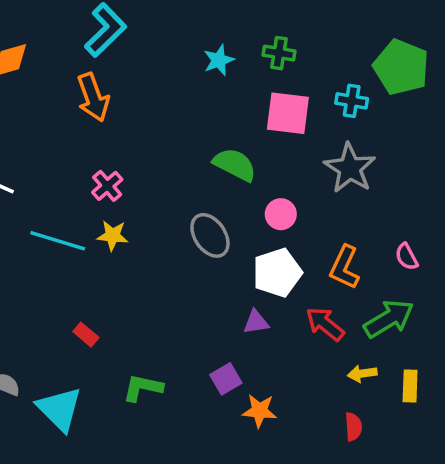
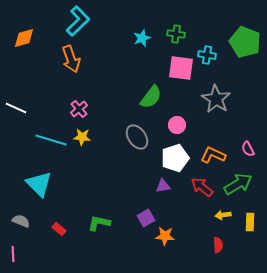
cyan cross: (352, 101) -> (207, 55), moved
green semicircle: (235, 165) -> (151, 97), turned 100
orange L-shape: (345, 267) -> (213, 155), turned 90
red rectangle: (86, 335) -> (59, 229), moved
cyan triangle: (59, 409) -> (39, 184), moved

